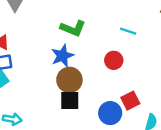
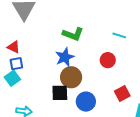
black square: (70, 101) -> (60, 93), moved
blue circle: (110, 113) -> (86, 102), moved

